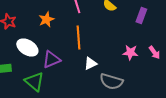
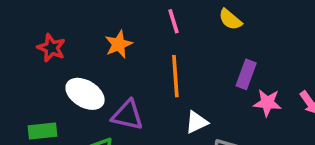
purple rectangle: (141, 16) -> (246, 74), moved
purple triangle: (51, 60) -> (128, 115), turned 36

